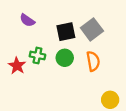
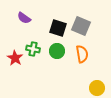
gray square: (92, 29) -> (81, 26), turned -30
black square: (66, 32) -> (58, 28), turned 30

